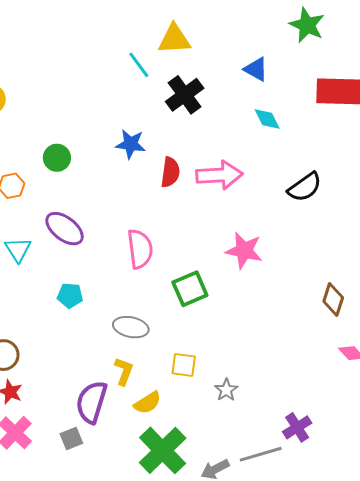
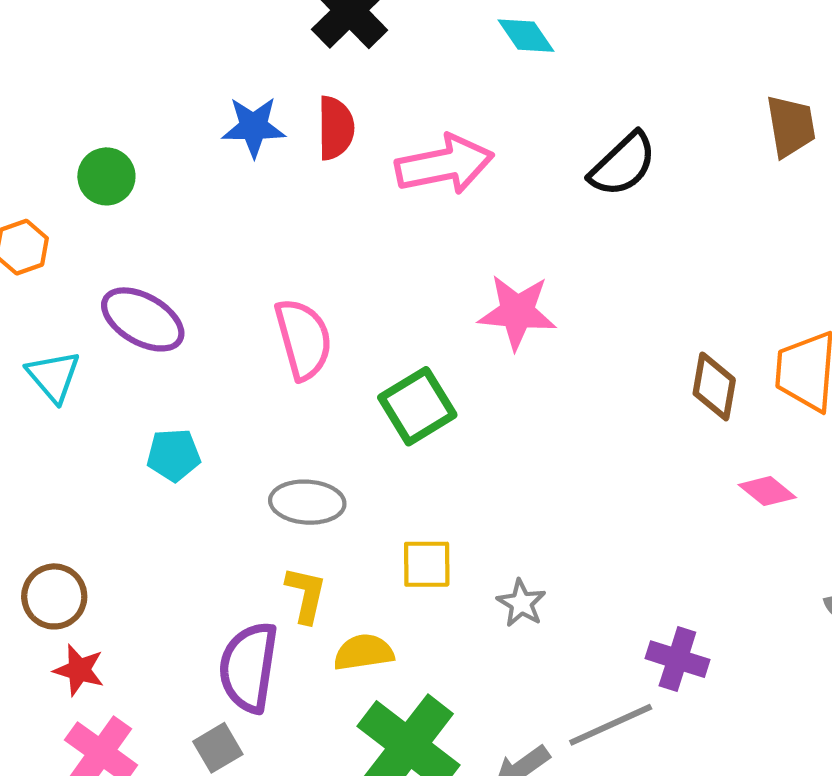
red semicircle: (170, 172) -> (336, 128), moved
yellow semicircle: (148, 403) -> (364, 652), turned -148
purple cross: (297, 427) -> (677, 659), turned -32

